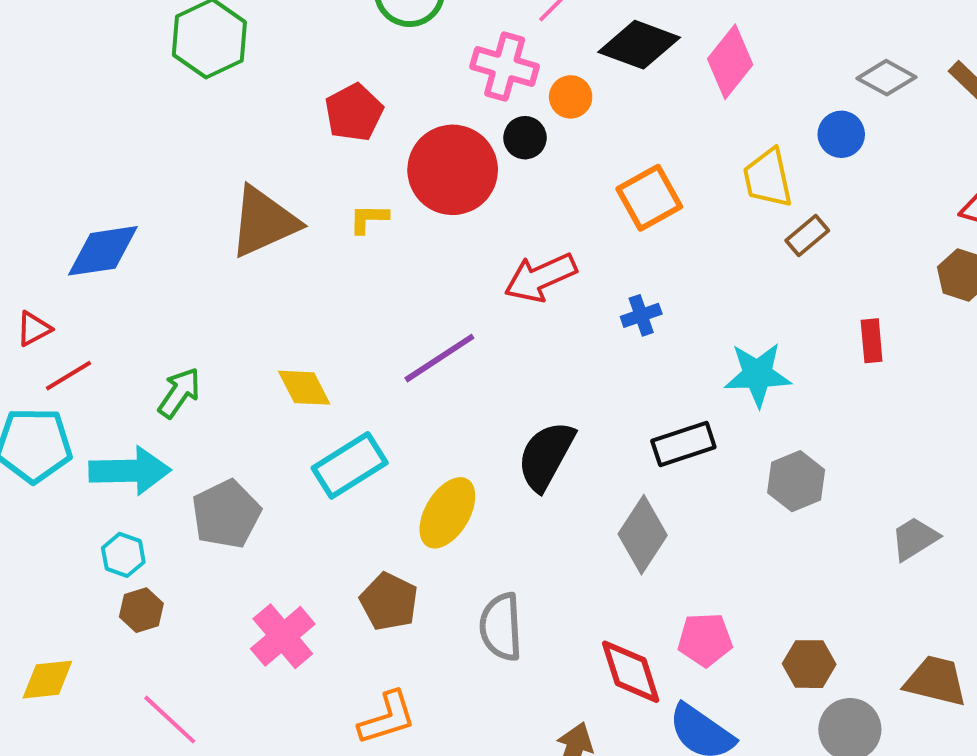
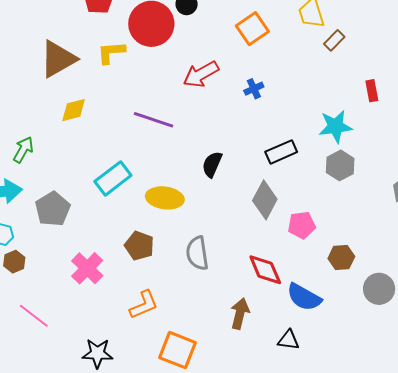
yellow L-shape: (369, 219) -> (111, 52), size x1.4
purple line: (439, 358) -> (154, 120), turned 57
cyan star: (758, 375) -> (335, 126), moved
yellow diamond: (304, 388) -> (74, 110), moved, turned -72
black semicircle: (546, 456) -> (212, 164), size x0.7
yellow ellipse: (447, 513) -> (165, 198), turned 72
pink pentagon: (705, 640) -> (302, 225), moved
brown hexagon: (809, 664) -> (341, 257), moved

